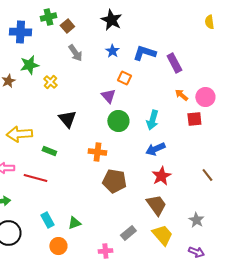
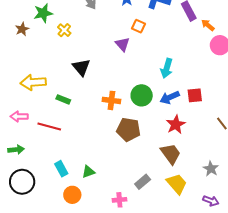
orange arrow: (181, 95) -> (208, 25), moved
red square: (194, 119) -> (195, 95), moved
green circle: (118, 121) -> (142, 95), moved

